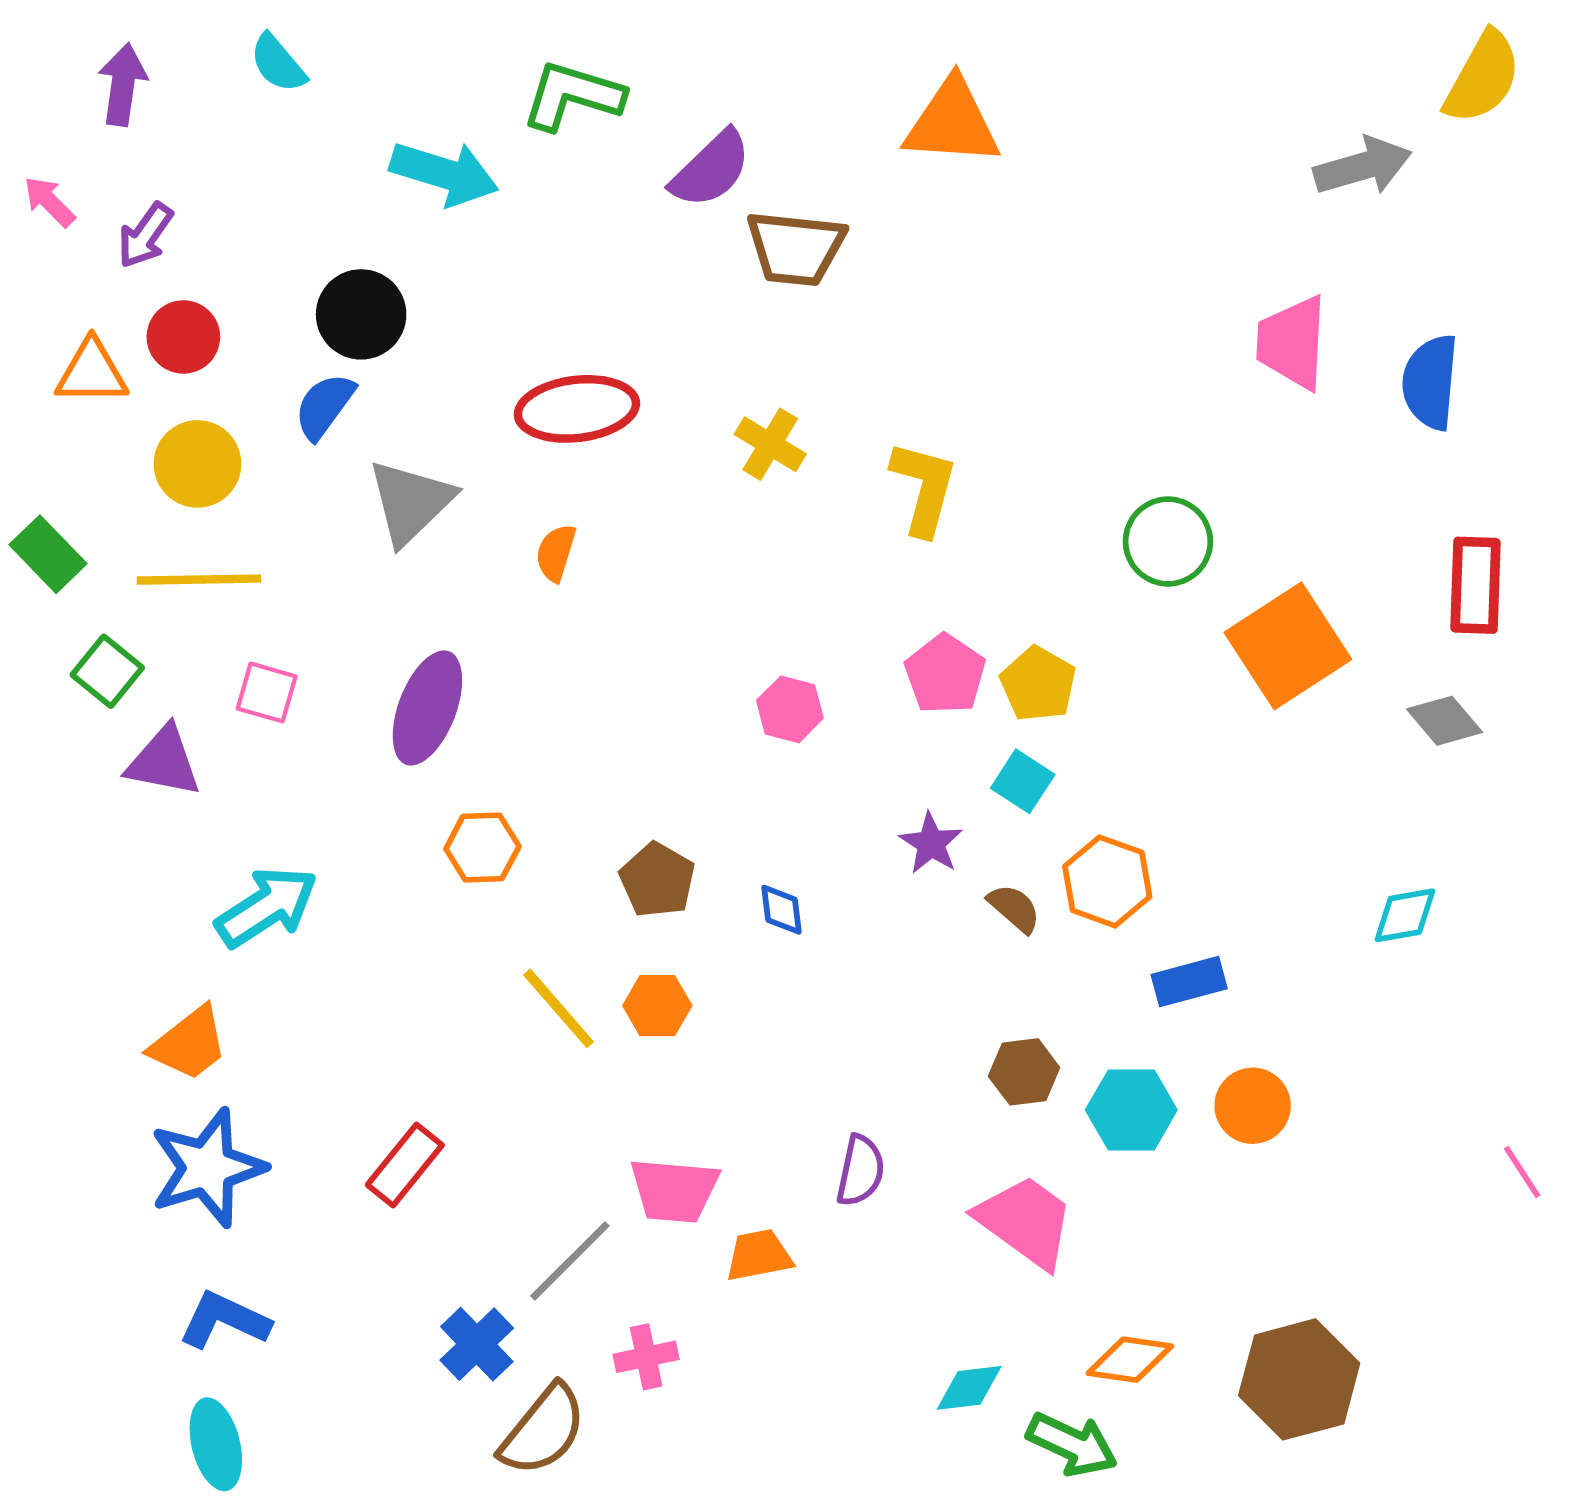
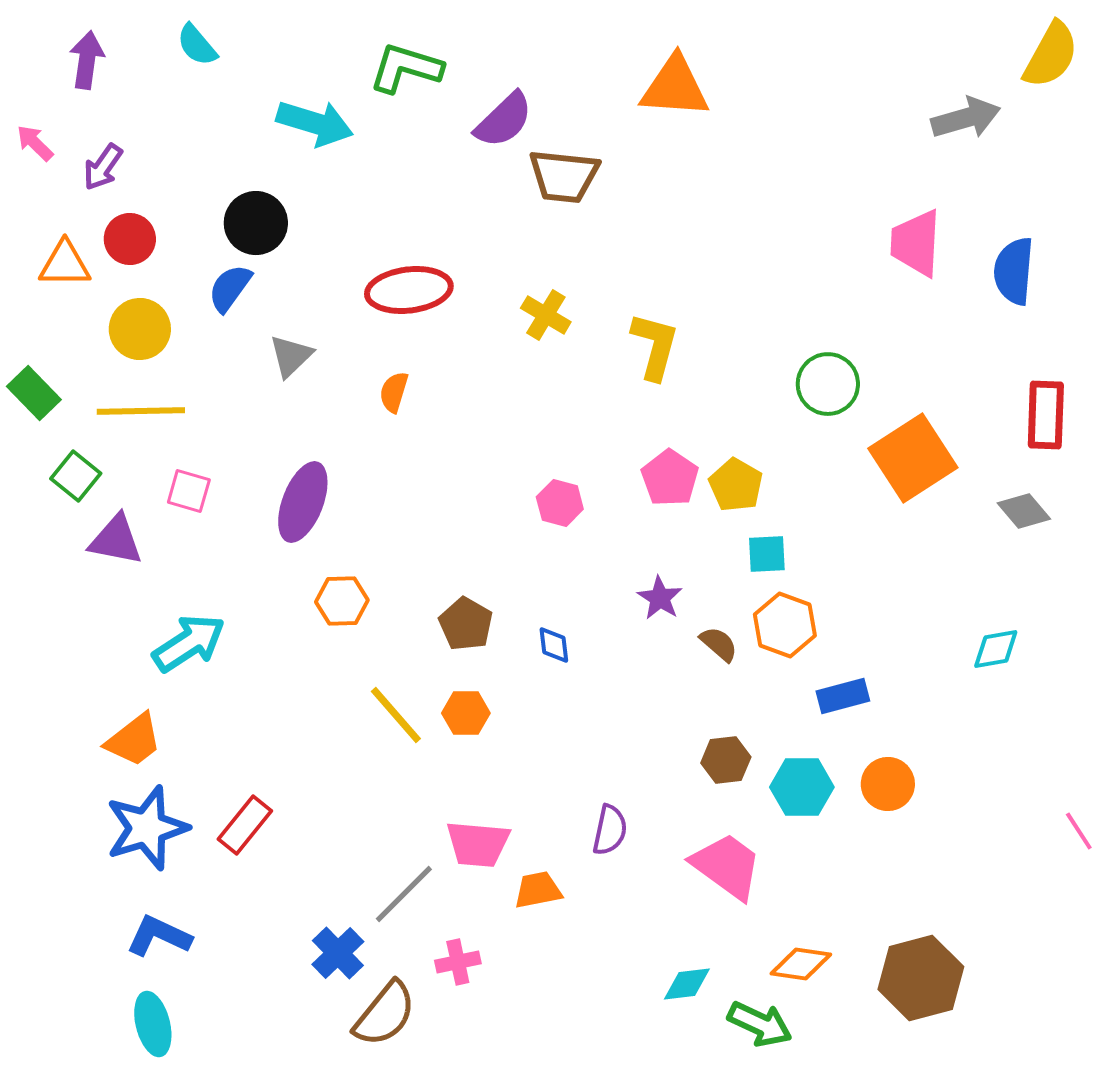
gray triangle: (410, 502) -> (291, 356), size x0.7
cyan square: (1023, 781) -> (767, 554), moved, turned -36
red rectangle: (405, 1165) -> (245, 825), moved

